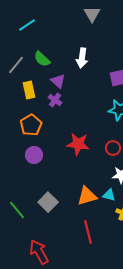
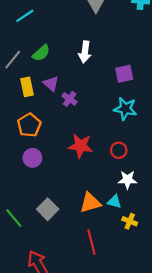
green semicircle: (42, 59) -> (41, 53), turned -84
purple triangle: (58, 81) -> (51, 84), moved
purple cross: (55, 100) -> (70, 99), moved

